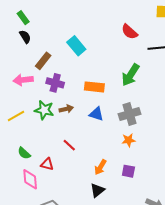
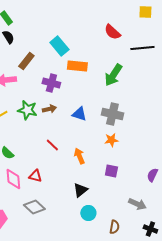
purple cross: (55, 83) -> (51, 83), moved
orange rectangle: (94, 87) -> (77, 66), moved
gray cross: (129, 114) -> (112, 114), turned 30
red triangle: (47, 164) -> (35, 176), moved
orange arrow: (100, 167) -> (79, 156), moved, turned 126

